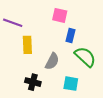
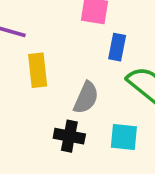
black cross: (33, 82) -> (69, 136), moved

